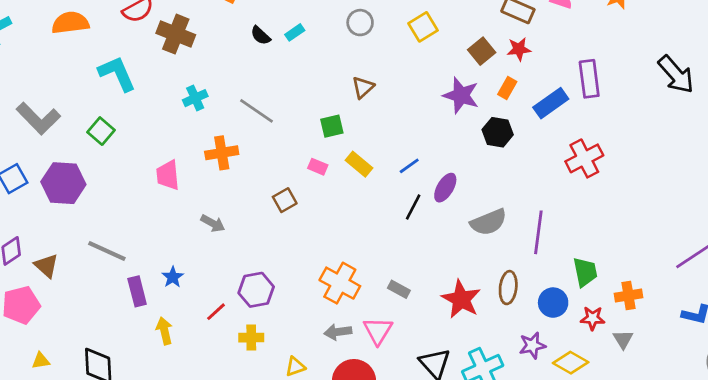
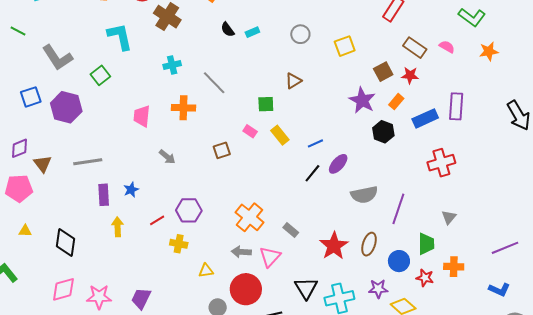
gray line: (107, 251) -> (88, 162), turned -44
gray triangle: (623, 339) -> (449, 217), moved

